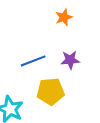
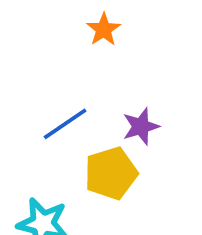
purple star: (70, 60) -> (141, 126), moved

